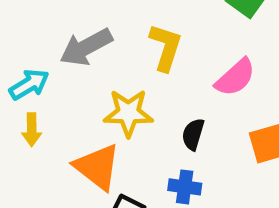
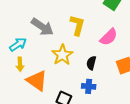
gray arrow: (86, 47) -> (42, 27), turned -115
yellow star: (128, 113) -> (62, 55), turned -30
orange triangle: (97, 167) -> (37, 81), moved

